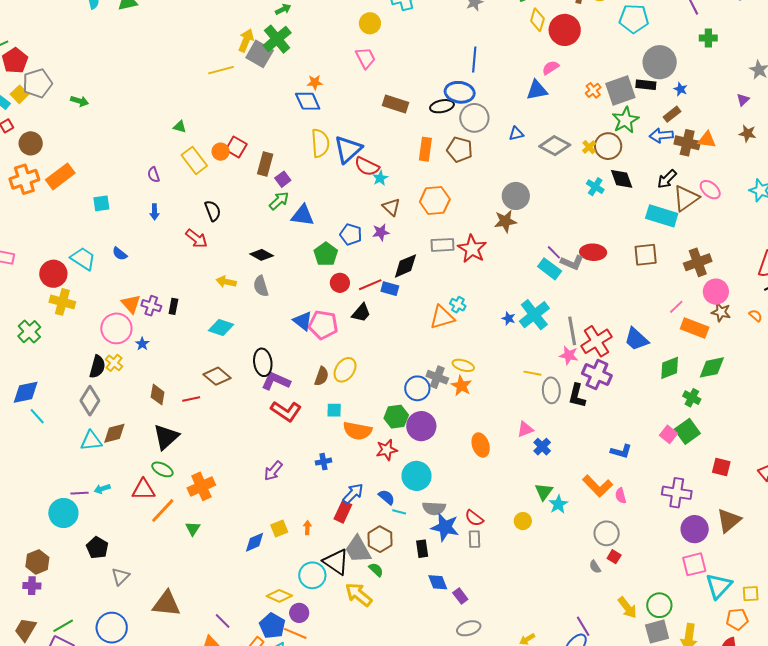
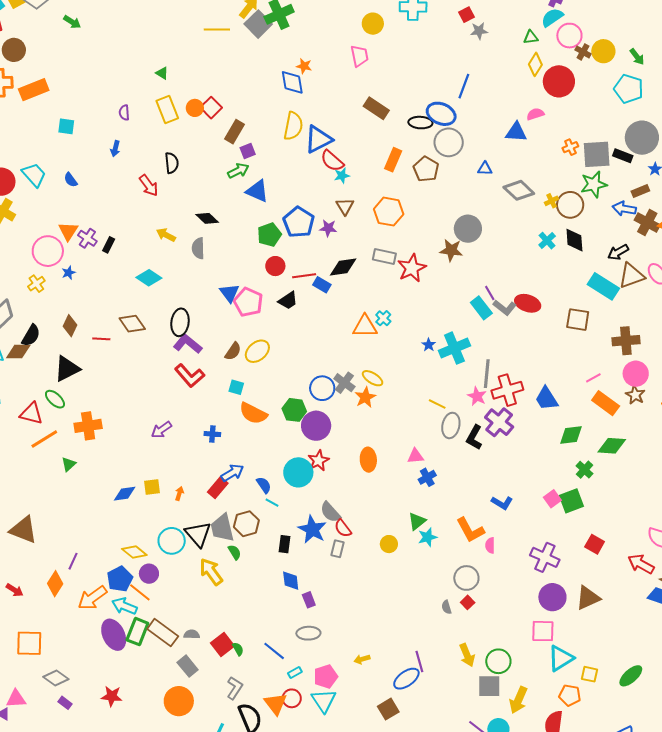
blue pentagon: (351, 234) -> (299, 222), size x1.4
black semicircle: (97, 367) -> (31, 335), moved
red star: (387, 450) -> (318, 461), moved, turned -30
gray semicircle: (434, 508) -> (330, 512), moved, turned 30
purple line: (223, 621) -> (73, 561), turned 54

